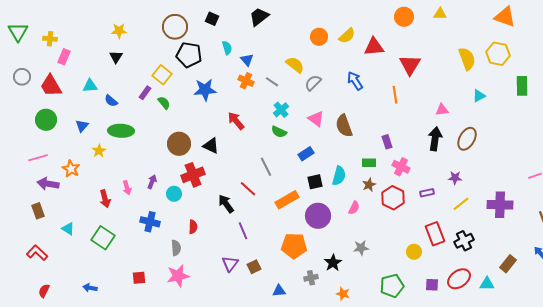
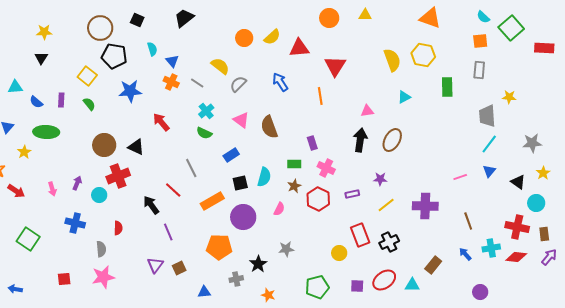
purple rectangle: (145, 93) -> (61, 100), moved, turned -32
red arrow: (105, 199) -> (16, 191), moved, turned -42

